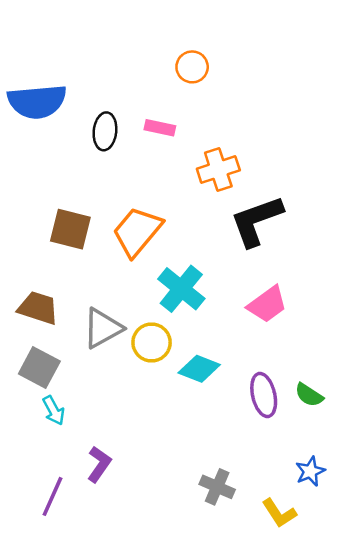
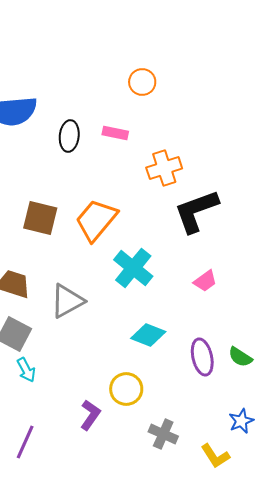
pink trapezoid: (267, 304) -> (205, 281), size x0.7
yellow circle: (152, 343) -> (126, 389), moved
purple L-shape: (99, 464) -> (90, 415), moved

